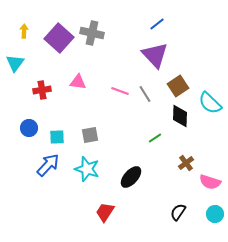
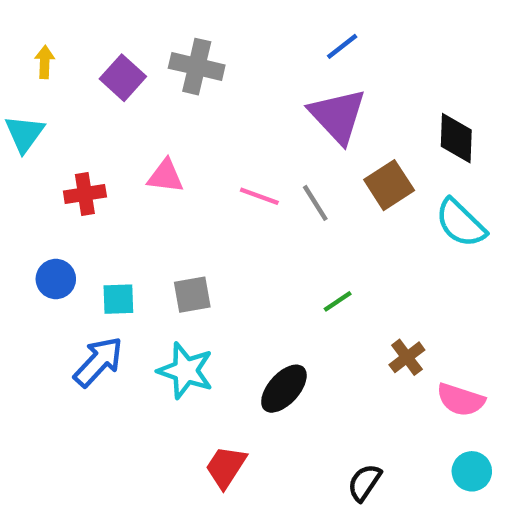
purple square: (59, 38) -> (123, 78), size x0.7
black diamond: (180, 116) -> (456, 138), moved
black semicircle: (178, 212) -> (364, 483), moved

